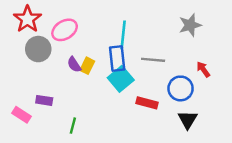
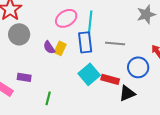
pink ellipse: (65, 30) -> (66, 18), moved
cyan square: (121, 79) -> (89, 74), moved
black triangle: (188, 120) -> (127, 93), moved, turned 36

